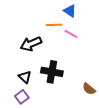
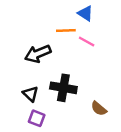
brown semicircle: (89, 89) -> (99, 109), moved
purple square: (22, 97) -> (37, 118), moved, turned -32

